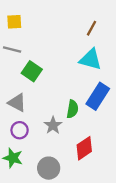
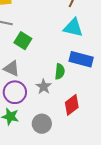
blue rectangle: (98, 96) -> (81, 59), turned 75
purple circle: (20, 130) -> (15, 92), size x1.5

